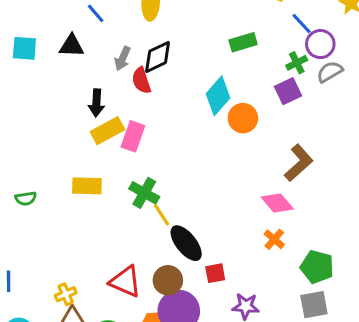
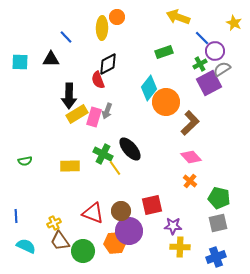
gray arrow: (123, 58) -> (107, 111), moved
purple square: (288, 91) -> (209, 83), moved, size x1.4
black arrow: (96, 103) -> (69, 96), size x1.4
orange circle: (243, 118) -> (166, 102), size x1.4
brown L-shape: (299, 163) -> (190, 123), moved
yellow rectangle: (87, 186) -> (70, 166), moved
black ellipse: (186, 243) -> (130, 149), moved
red square: (215, 273) -> (152, 205), size x1.5

